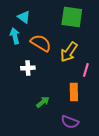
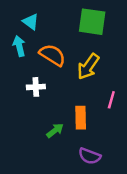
pink line: (86, 70) -> (111, 100), moved
orange rectangle: (74, 92) -> (81, 118), moved

